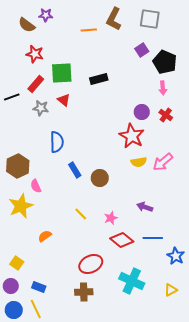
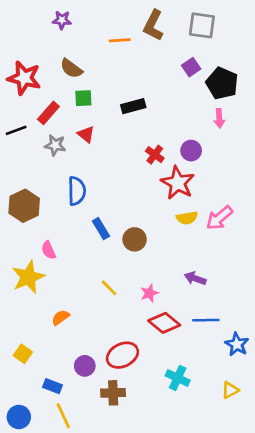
brown semicircle: (27, 25) -> (71, 68), moved
red star: (35, 54) -> (24, 78), moved, size x1.4
green square: (62, 73) -> (83, 98), size x0.6
red cross: (166, 115) -> (155, 155), moved
brown hexagon: (18, 166) -> (24, 206), moved
cyan cross: (132, 281) -> (178, 378), size x0.7
purple circle: (11, 286) -> (85, 366), moved
yellow line: (36, 309) -> (63, 416), moved

